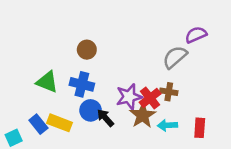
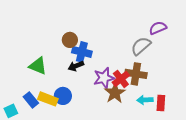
blue cross: (82, 84) -> (82, 52), moved
brown cross: (169, 92) -> (136, 74), size x1.5
blue circle: (91, 110) -> (63, 96), moved
black arrow: (105, 118) -> (76, 66), moved, turned -70
cyan arrow: (167, 125) -> (145, 100), moved

